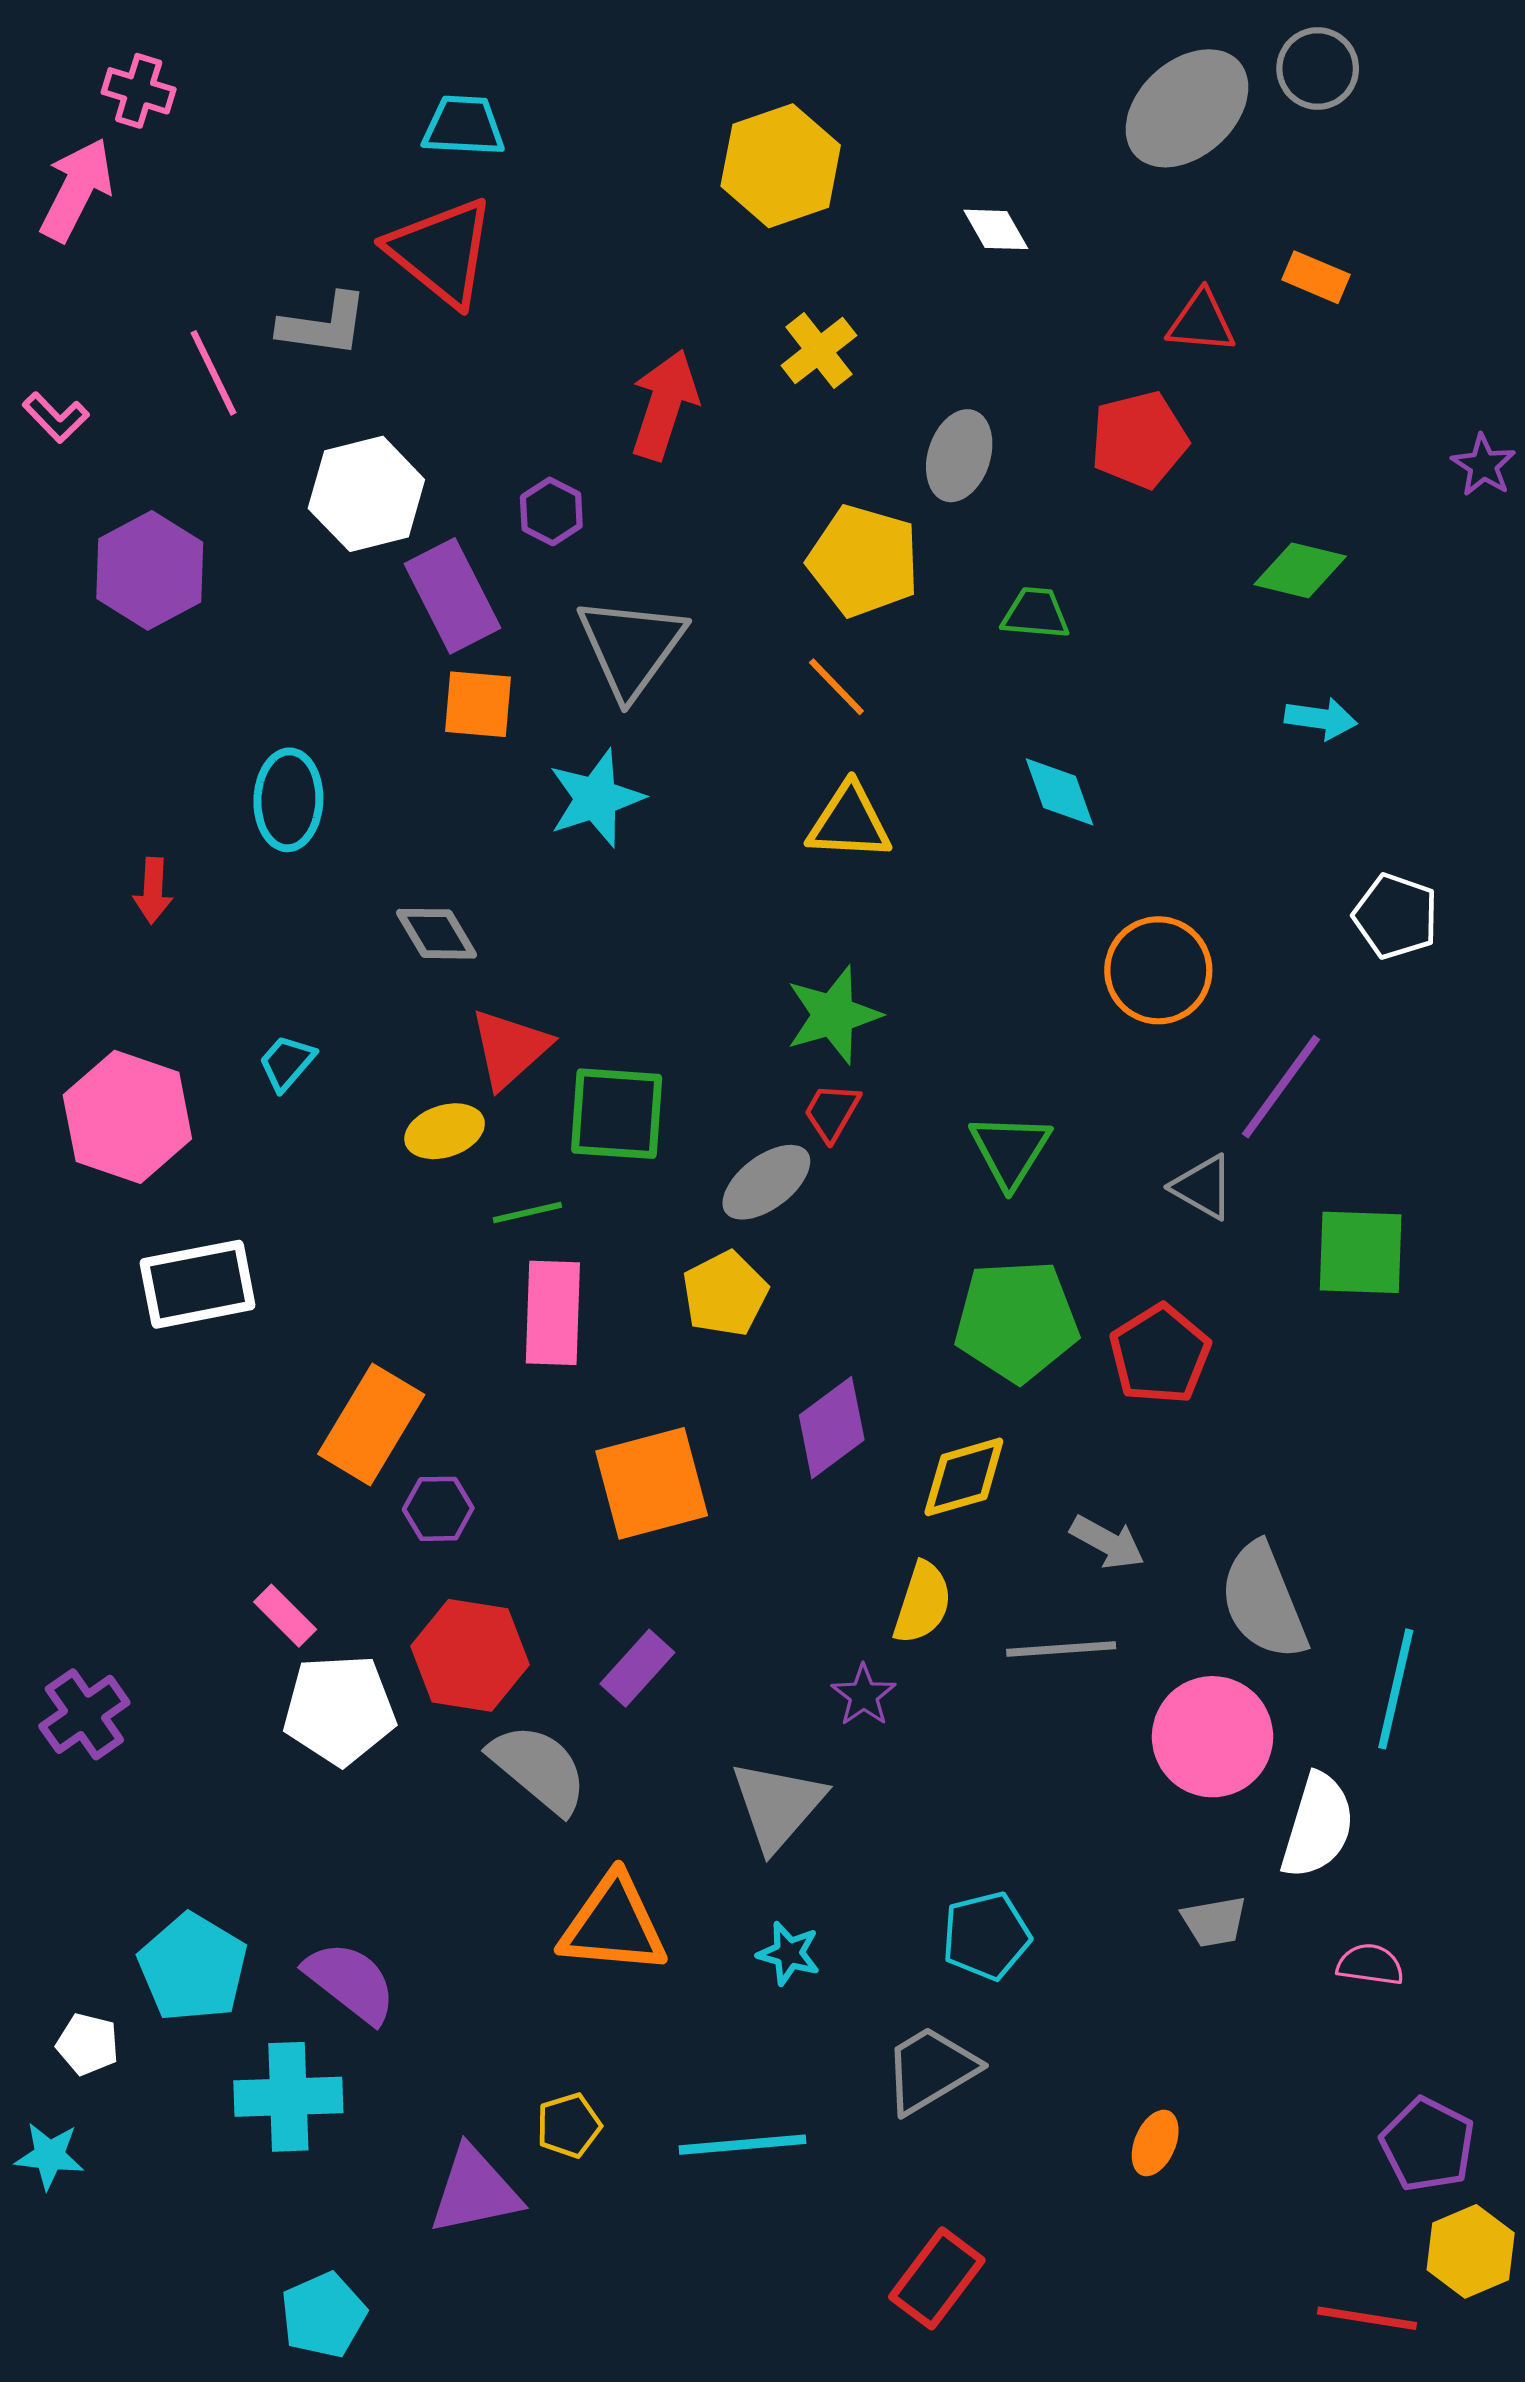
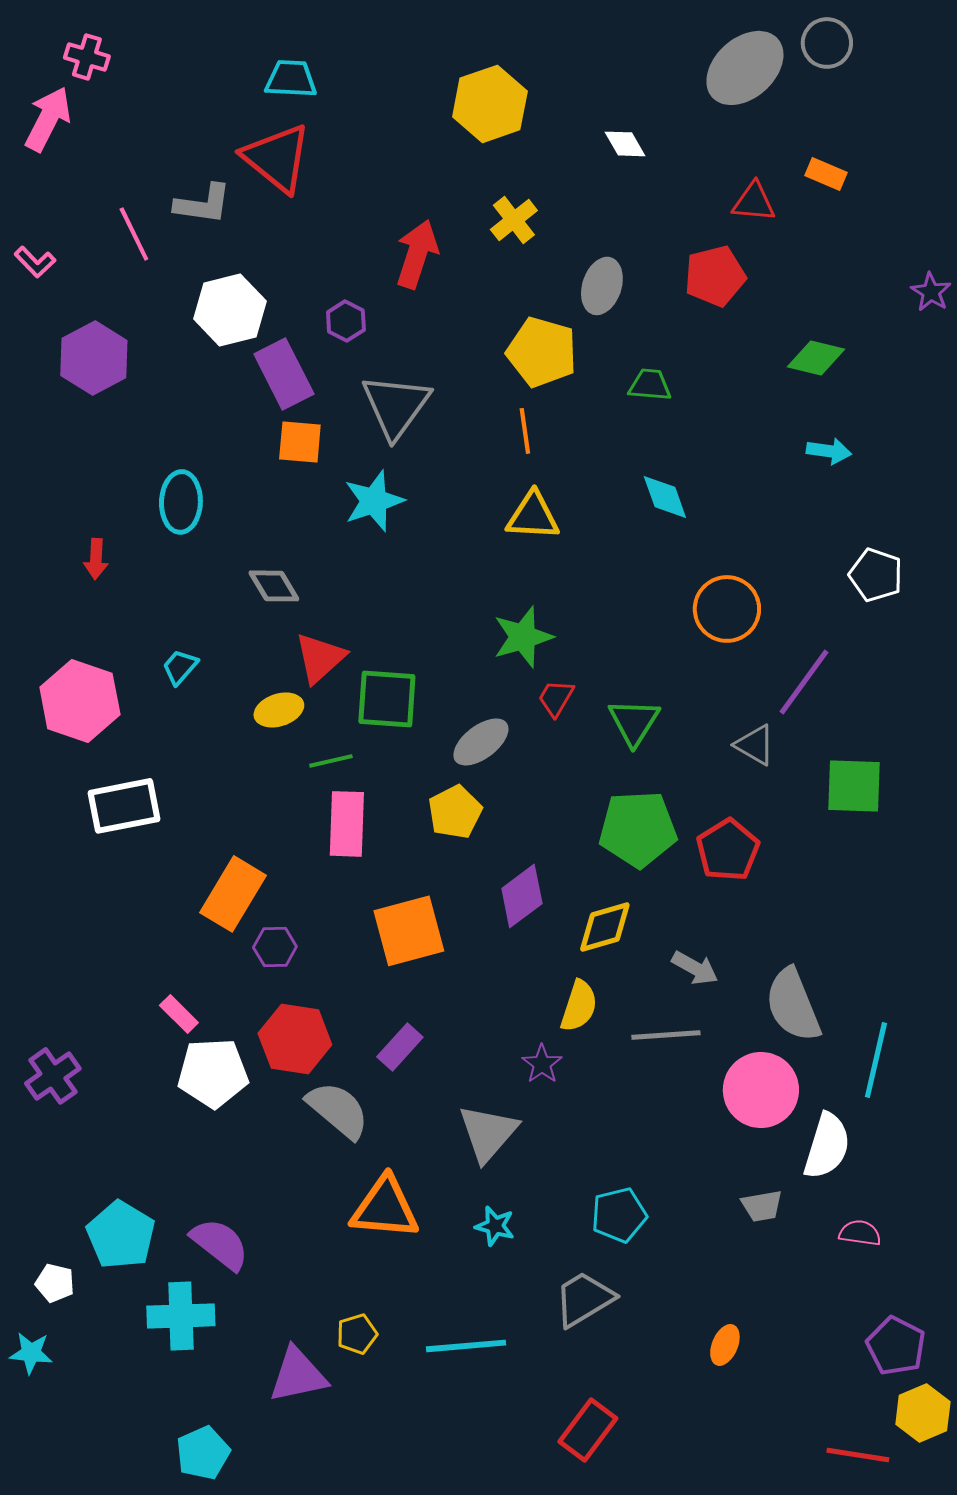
orange line: (836, 687) -> (525, 431), turned 36
red trapezoid: (832, 1112) -> (556, 698), moved

